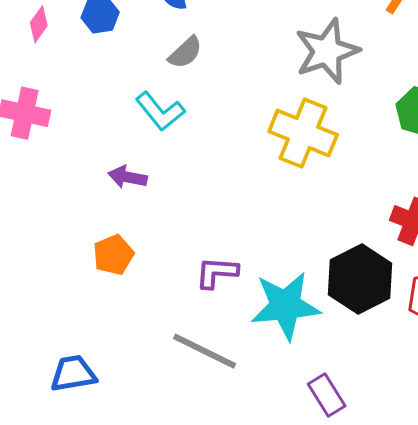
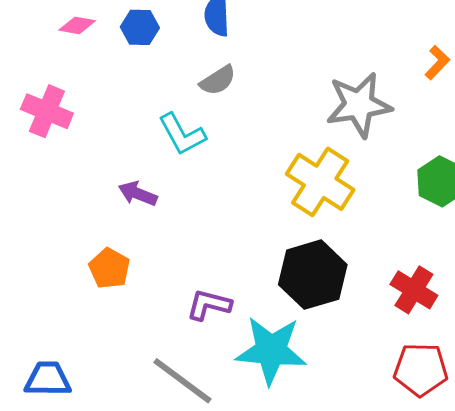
pink diamond: (39, 24) -> (77, 25), turned 54
orange pentagon: (113, 255) -> (109, 268), turned -30
black hexagon: (360, 279) -> (313, 275), moved

